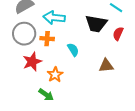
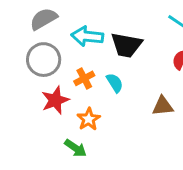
black trapezoid: (96, 24) -> (126, 45), moved
orange cross: (47, 39) -> (84, 78), moved, turned -32

